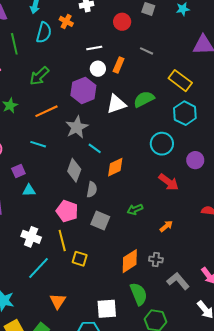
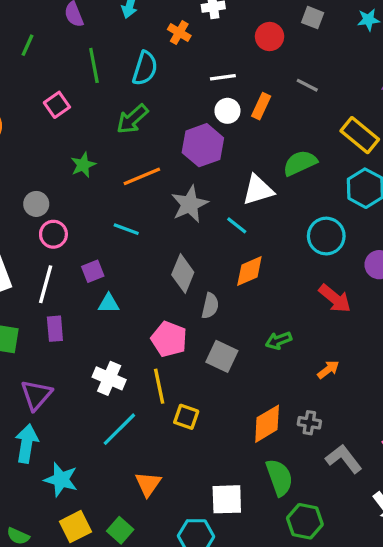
cyan semicircle: (44, 32) -> (145, 68), moved
white triangle: (116, 104) -> (258, 190), moved
cyan line: (95, 148) -> (237, 225), moved

